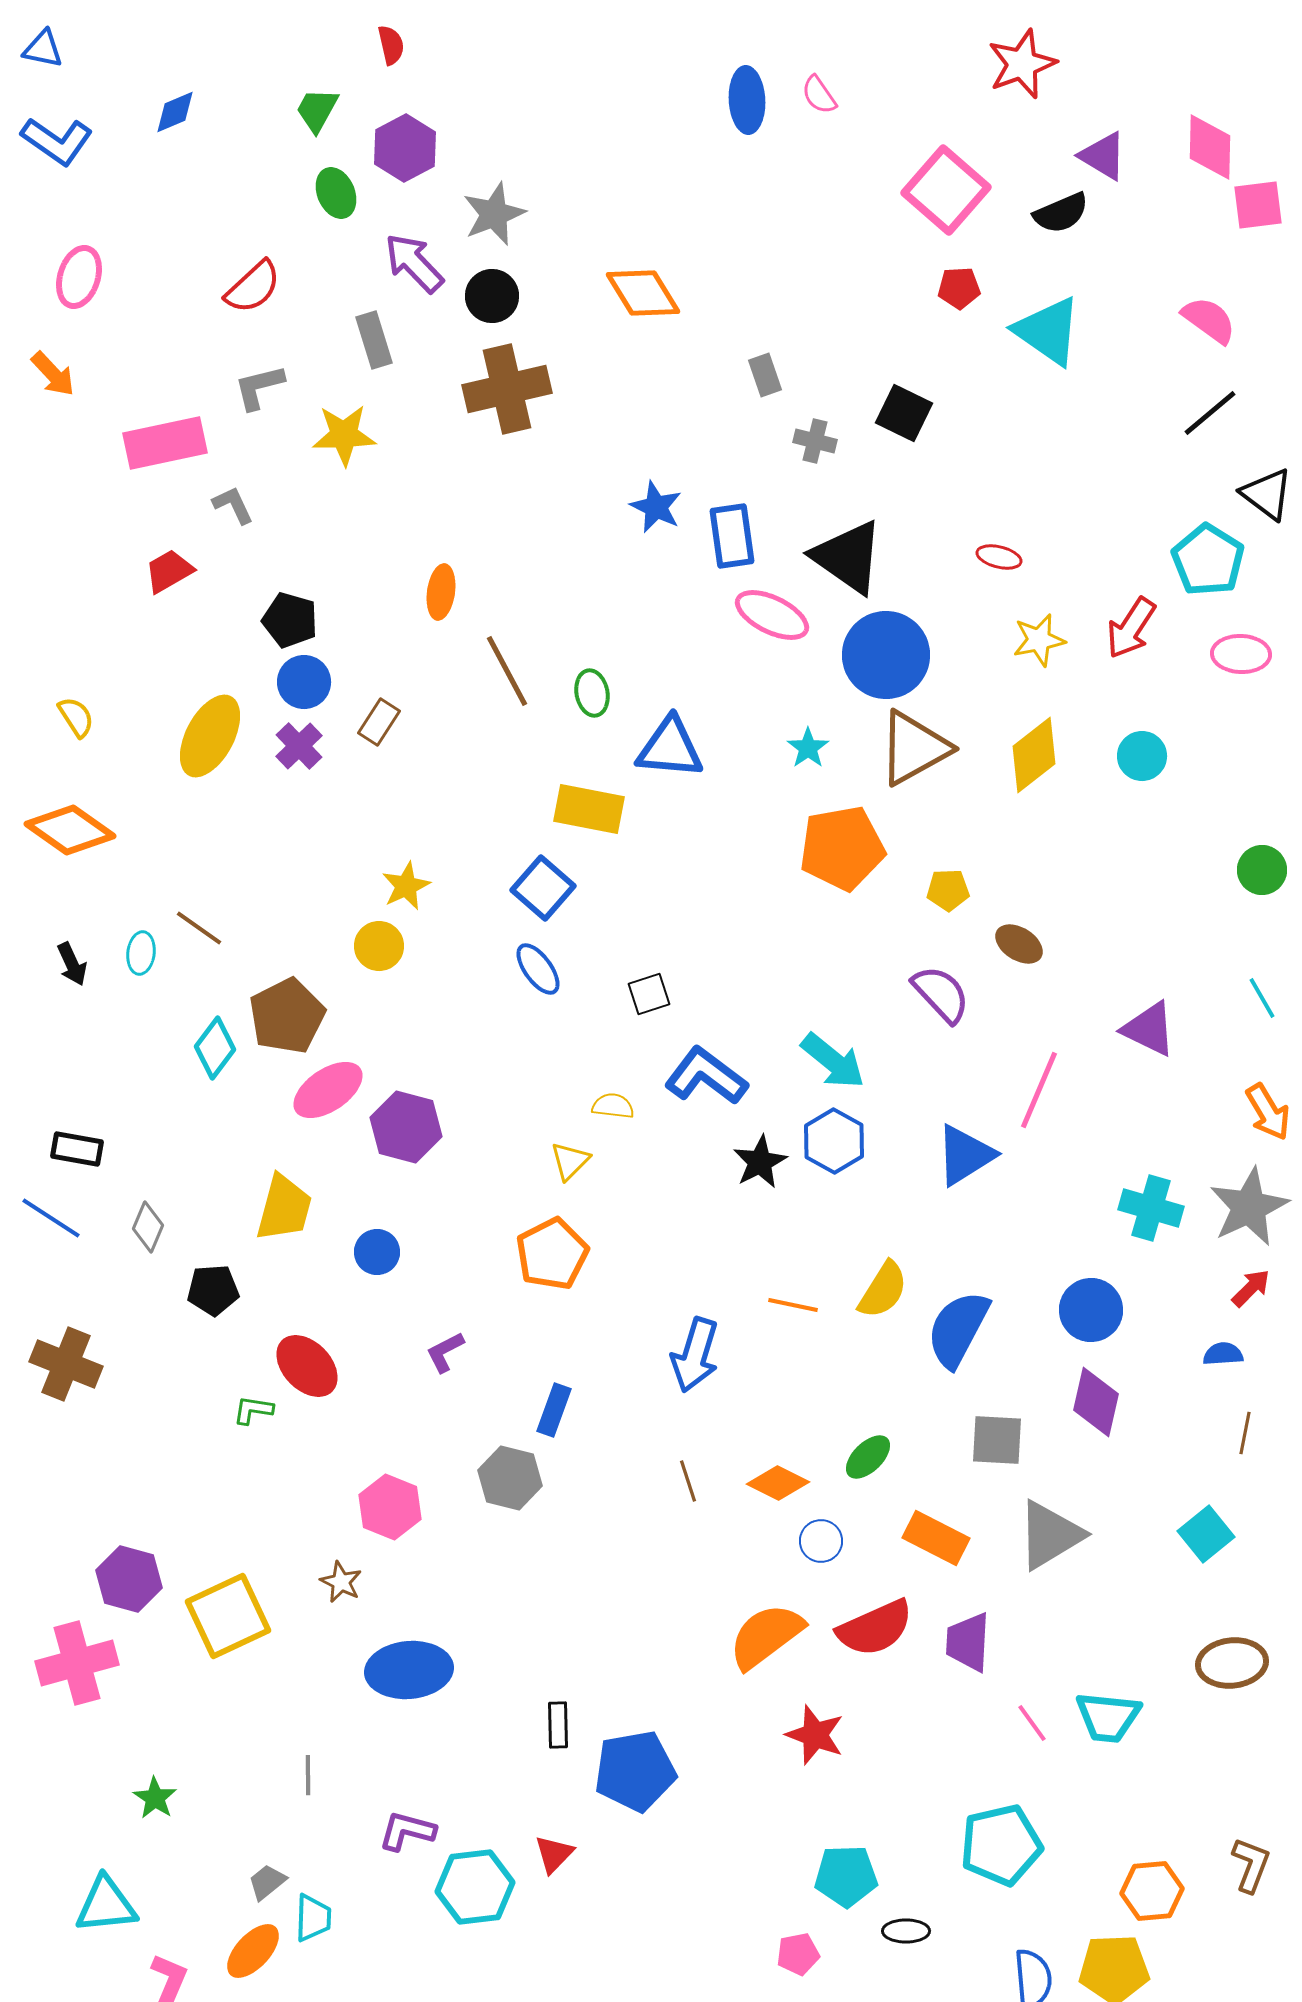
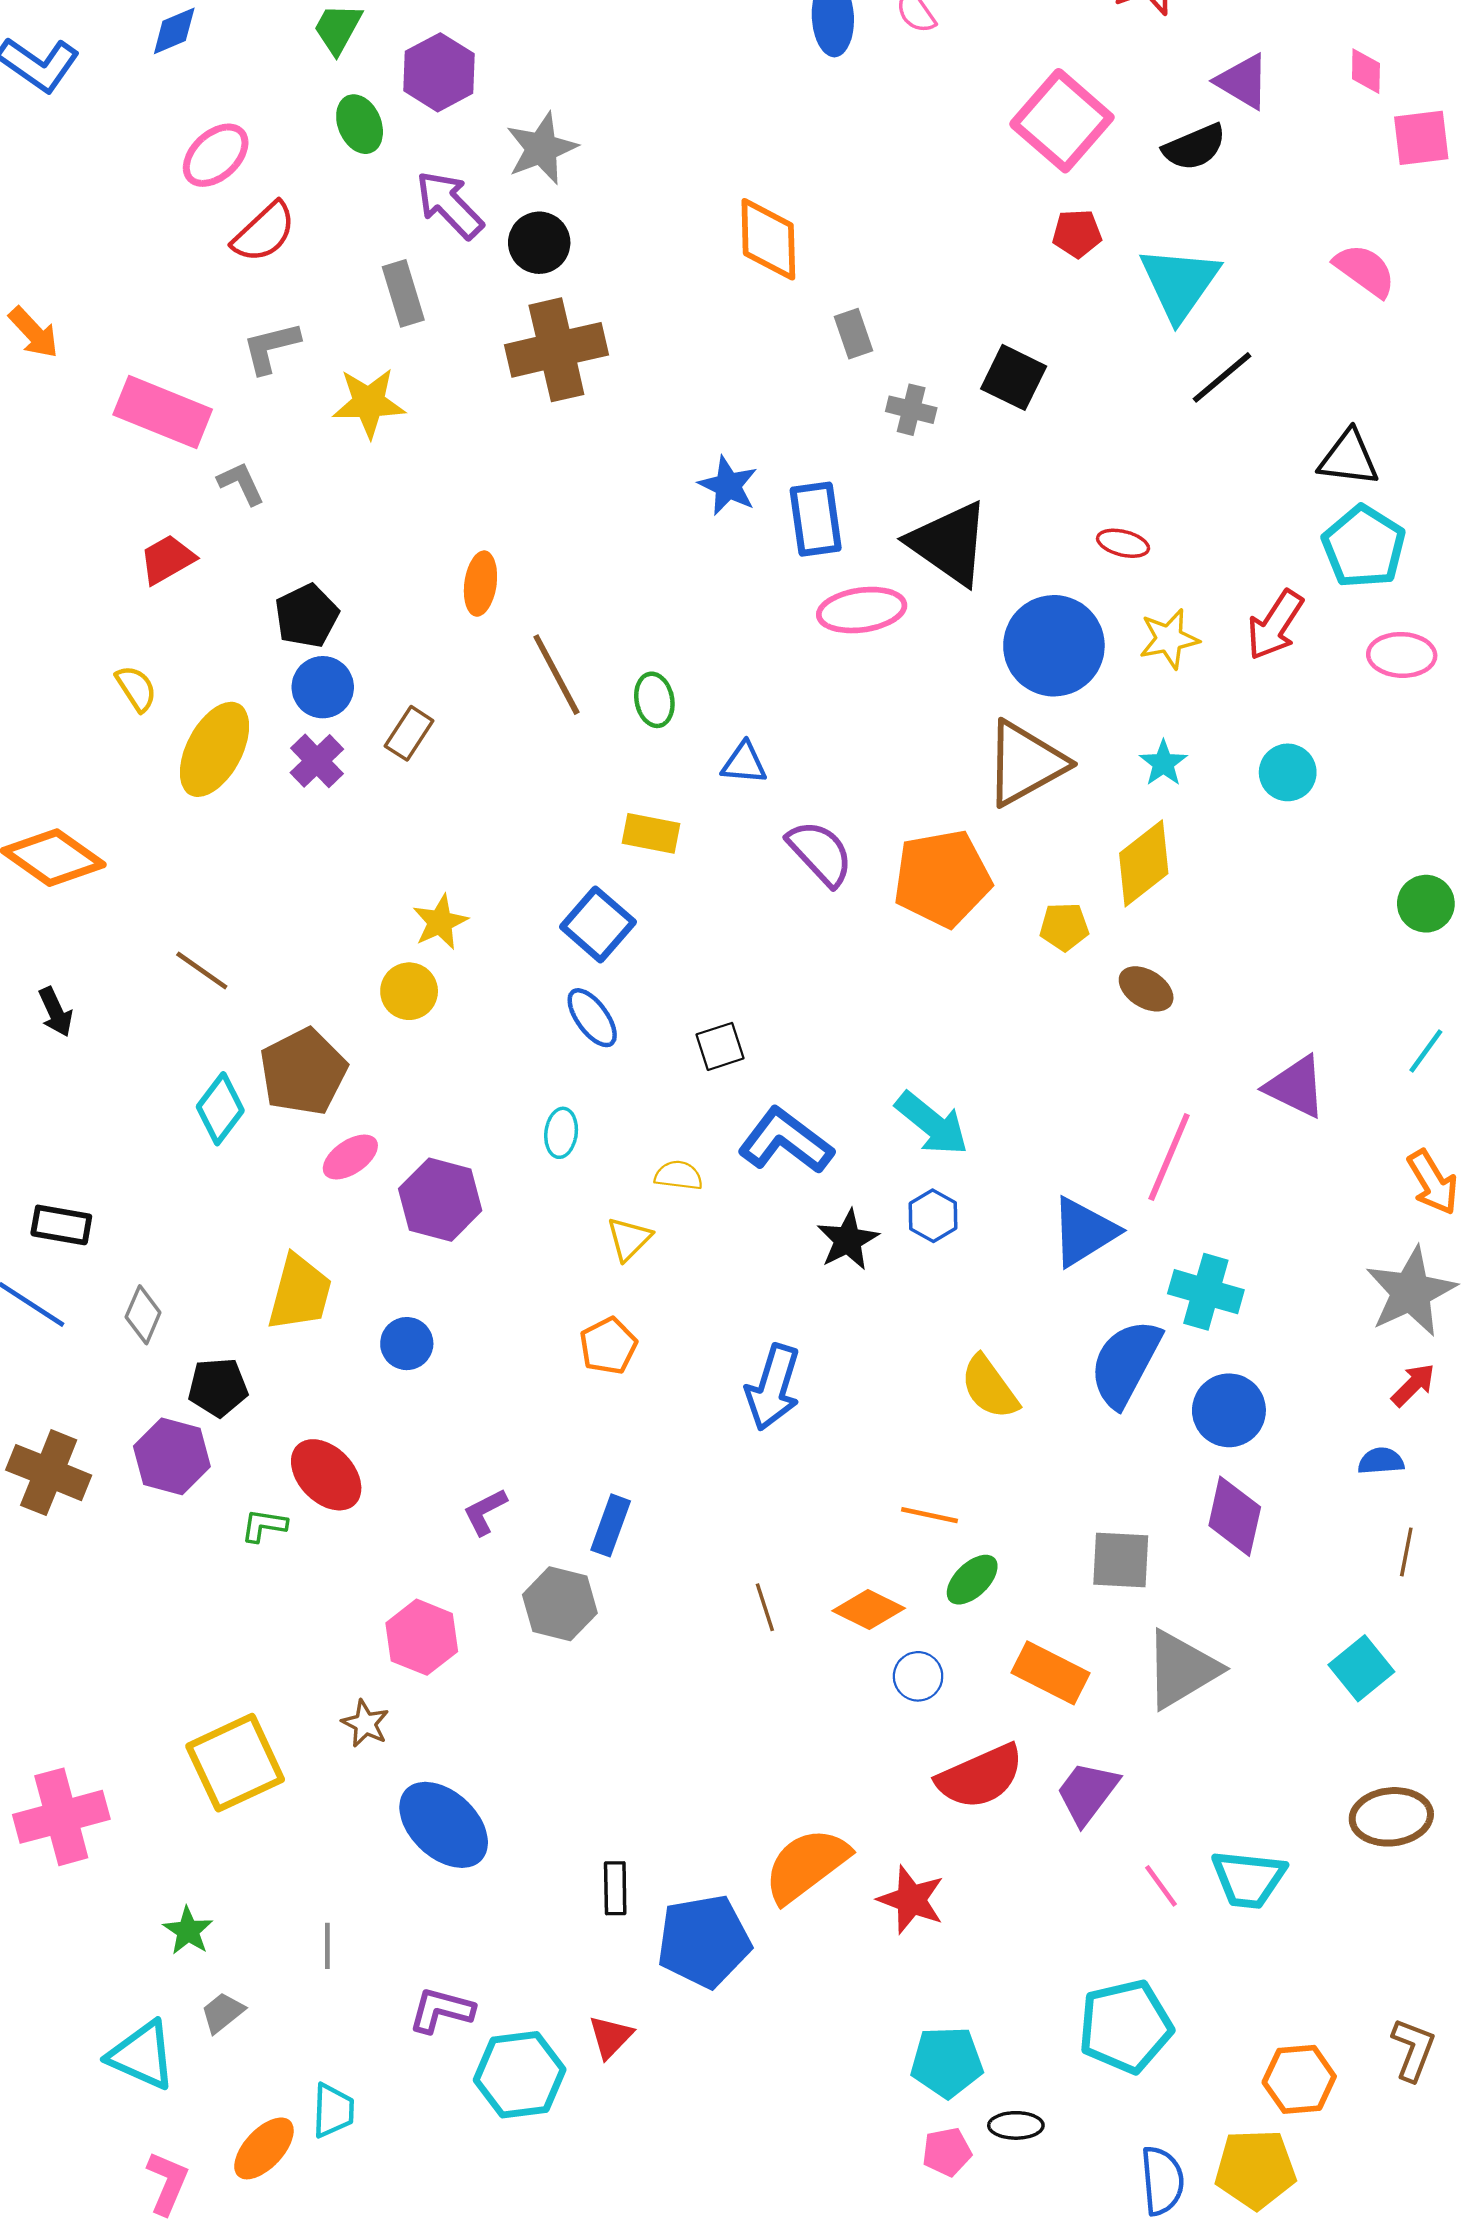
pink diamond: (1210, 147) -> (1366, 71), size x0.6
pink ellipse: (79, 277) -> (216, 155), moved, turned 30
orange diamond: (643, 293) -> (768, 239), moved, turned 30
cyan triangle: (1048, 331) -> (1179, 283), turned 30
black line: (1210, 413) -> (1222, 377), moved
pink rectangle: (165, 443) -> (163, 412), turned 34
black triangle: (1267, 494) -> (1349, 458), moved, turned -30
pink ellipse: (772, 615) -> (862, 610), turned -34
black pentagon: (290, 620) -> (307, 616), turned 30
blue circle: (886, 655) -> (1054, 646), moved
yellow semicircle: (76, 717) -> (136, 688), moved
blue triangle: (670, 748) -> (744, 763), size x0.6
cyan star: (808, 748) -> (1163, 763), moved
yellow diamond: (1034, 755) -> (1144, 863), moved
yellow rectangle: (589, 809) -> (651, 833), size x0.7
cyan ellipse: (141, 953) -> (561, 1133), moved
purple semicircle: (941, 994) -> (820, 853), moved
cyan line: (1262, 998) -> (1426, 1051), turned 66
pink ellipse: (328, 1090) -> (350, 1157), size x0.7
blue hexagon: (834, 1141) -> (933, 1216), size x0.7
cyan cross: (1151, 1208) -> (1206, 1292), moved
orange pentagon: (552, 1254) -> (608, 1346), size x0.7
yellow semicircle: (883, 1290) -> (989, 1387), turned 112
orange line: (793, 1305) -> (930, 1515), moved
blue semicircle: (958, 1329) -> (1125, 1363), moved
purple L-shape: (445, 1352) -> (485, 1512), moved
blue arrow: (695, 1355) -> (773, 1387), moved
purple hexagon: (129, 1579) -> (172, 1456), moved
orange semicircle: (766, 1636) -> (806, 1865), moved
purple trapezoid: (968, 1642) -> (1087, 1793), turned 34
blue ellipse: (409, 1670) -> (444, 1825), turned 48
green star: (155, 1798) -> (188, 1931), moved
gray trapezoid: (267, 1882) -> (223, 2013), moved
cyan triangle: (106, 1905) -> (142, 2055), moved, turned 30
pink pentagon: (798, 1954) -> (947, 2152), moved

